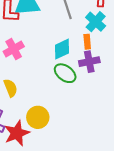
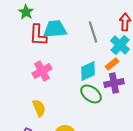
orange rectangle: (87, 42) -> (112, 64), turned 56

